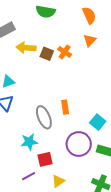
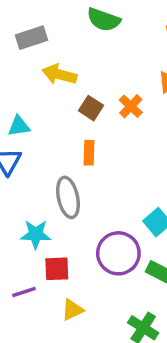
orange cross: (65, 52) -> (131, 106), moved
brown square: (47, 54) -> (91, 108), moved
orange rectangle: (65, 107) -> (89, 153), moved

